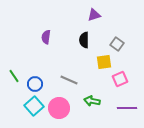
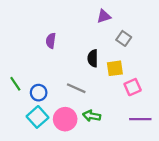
black semicircle: (84, 40) -> (93, 58), moved
gray square: (117, 44) -> (124, 38), moved
green arrow: (92, 101) -> (92, 116), moved

